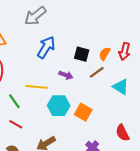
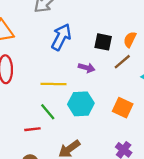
green line: (14, 101) -> (48, 112), moved
orange square: (83, 112) -> (123, 108), moved
red line: (16, 124) -> (32, 129), turned -32

